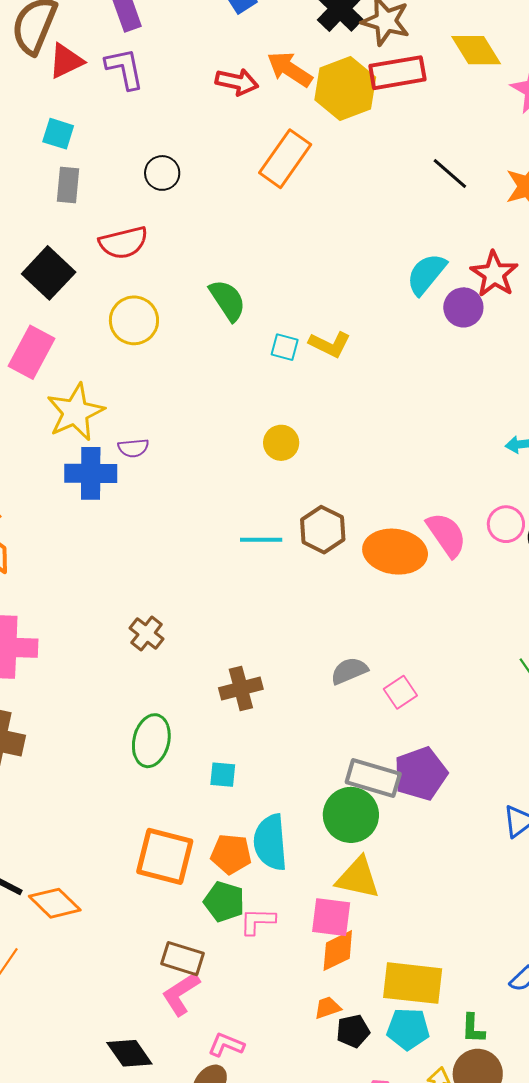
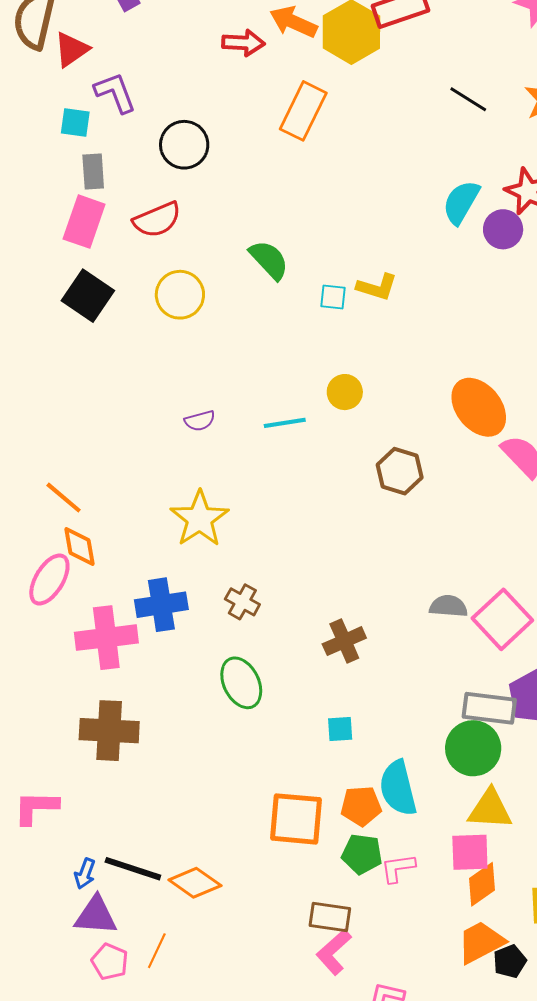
purple L-shape: (125, 69) -> (115, 93), moved
black circle: (162, 173) -> (184, 145), size x1.4
black square: (49, 273) -> (88, 296), moved
pink rectangle: (31, 352) -> (84, 222), moved
yellow star: (75, 412) -> (200, 519), moved
blue cross: (91, 473) -> (161, 605), moved
cyan line: (261, 540) -> (285, 423), moved
orange ellipse: (395, 552) -> (479, 407), moved, turned 52
gray semicircle: (349, 671) -> (448, 606), turned 36
pink square: (400, 692) -> (502, 619), size x1.8
green ellipse: (151, 741) -> (241, 683), moved, turned -30
orange trapezoid: (327, 1008) -> (481, 942), size x1.8

